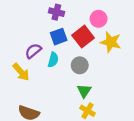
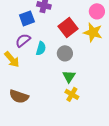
pink circle: (99, 19) -> (97, 11), moved
blue square: (59, 37) -> (27, 18), moved

